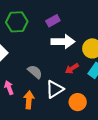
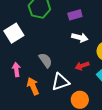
white arrow: (63, 42) -> (80, 37), size x0.7
orange arrow: (29, 100) -> (33, 86), turned -42

